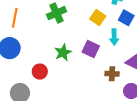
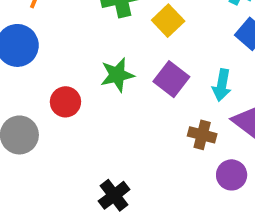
yellow square: (98, 17) -> (168, 21), moved
cyan arrow: (114, 37) -> (222, 85), moved

